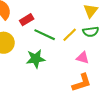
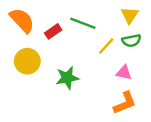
green line: (45, 35) -> (83, 23), moved

